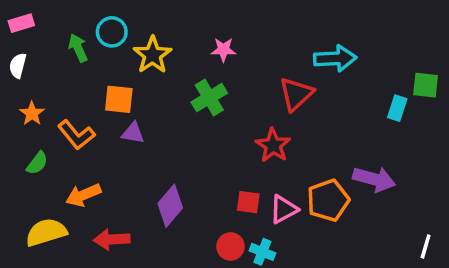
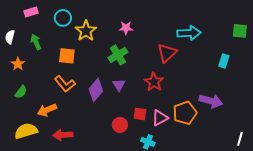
pink rectangle: (21, 23) -> (31, 12), moved
green arrow: (78, 48) -> (36, 42), moved
green square: (426, 85) -> (240, 31), moved
purple triangle: (133, 133) -> (119, 85), moved, turned 48
orange L-shape: (76, 135) -> (65, 84), moved
purple diamond: (170, 206) -> (96, 90), moved
red circle: (231, 246) -> (120, 125), moved

